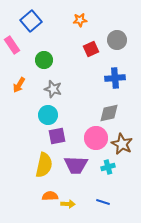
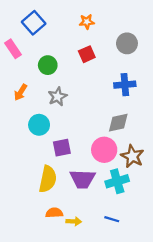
red square: (91, 49) -> (87, 54), moved
gray star: (53, 89) -> (58, 97), turned 30
cyan circle: (48, 115) -> (39, 125), moved
cyan cross: (108, 167) -> (117, 181), size x1.5

